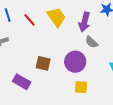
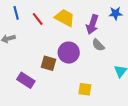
yellow trapezoid: (56, 17) -> (65, 18), turned -30
purple circle: (75, 62) -> (69, 53), moved

